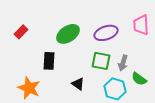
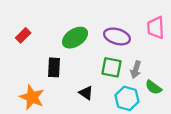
purple ellipse: (106, 33) -> (117, 36), turned 35

